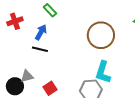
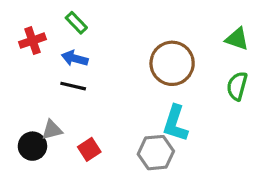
green rectangle: (50, 10) -> (76, 23), moved
blue arrow: (41, 32) -> (75, 58), turned -105

